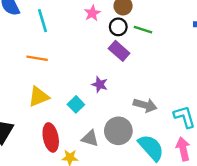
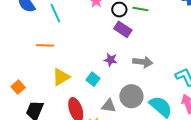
orange line: (37, 58) -> (45, 45), moved
gray arrow: (145, 105) -> (143, 62), moved

